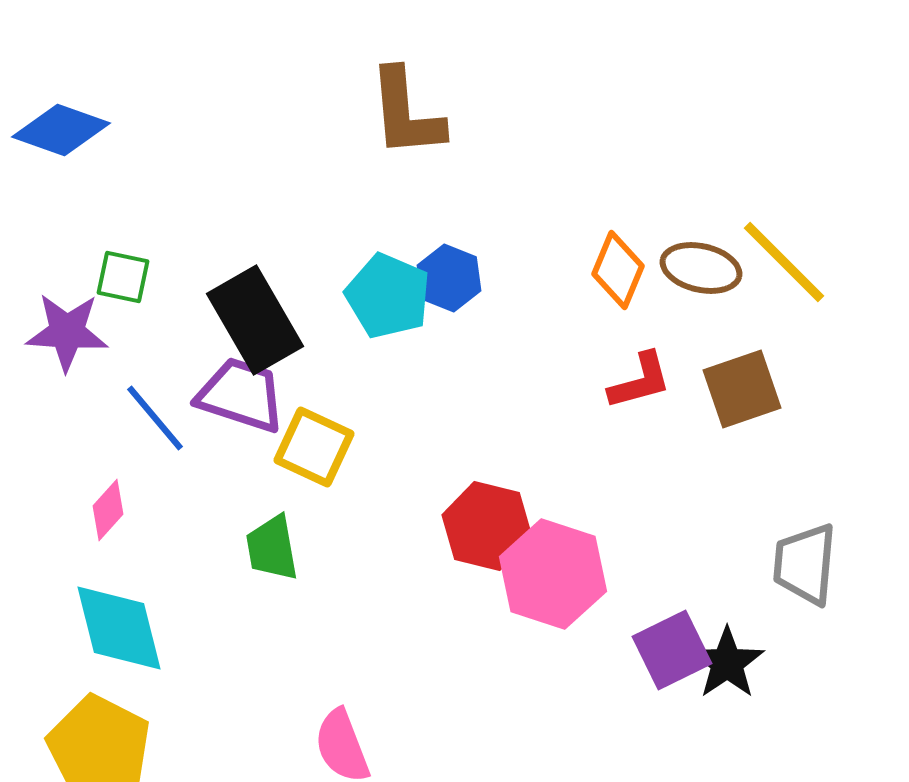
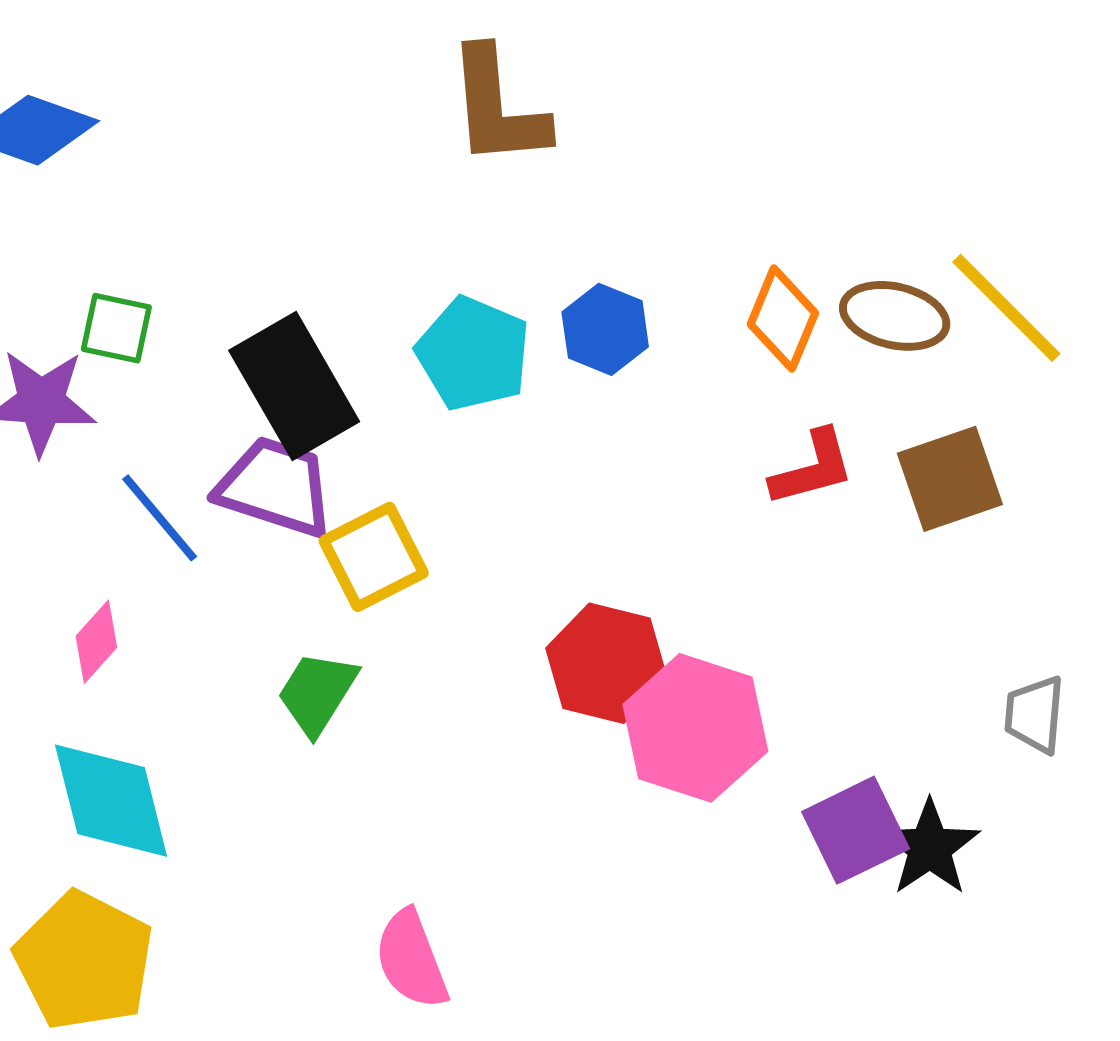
blue hexagon: (449, 278) -> (605, 329), moved
yellow square: (314, 447) -> (374, 557), turned 38
green trapezoid: (272, 548) -> (317, 693), turned 42
gray trapezoid: (805, 564) -> (1035, 714), size x0.7

